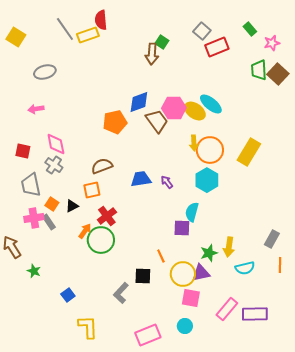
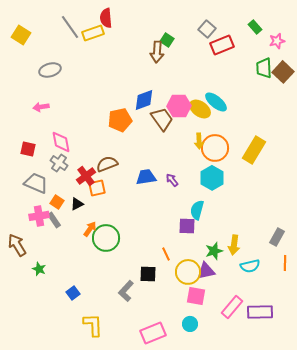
gray trapezoid: (31, 185) -> (36, 183), turned 125
red cross: (107, 216) -> (86, 176), moved

